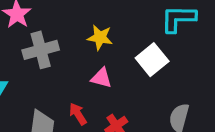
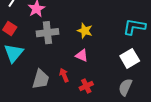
white square: (152, 60) -> (130, 58), moved

